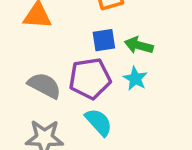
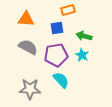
blue square: (104, 40) -> (57, 28), moved
gray semicircle: (44, 85) -> (28, 47), moved

